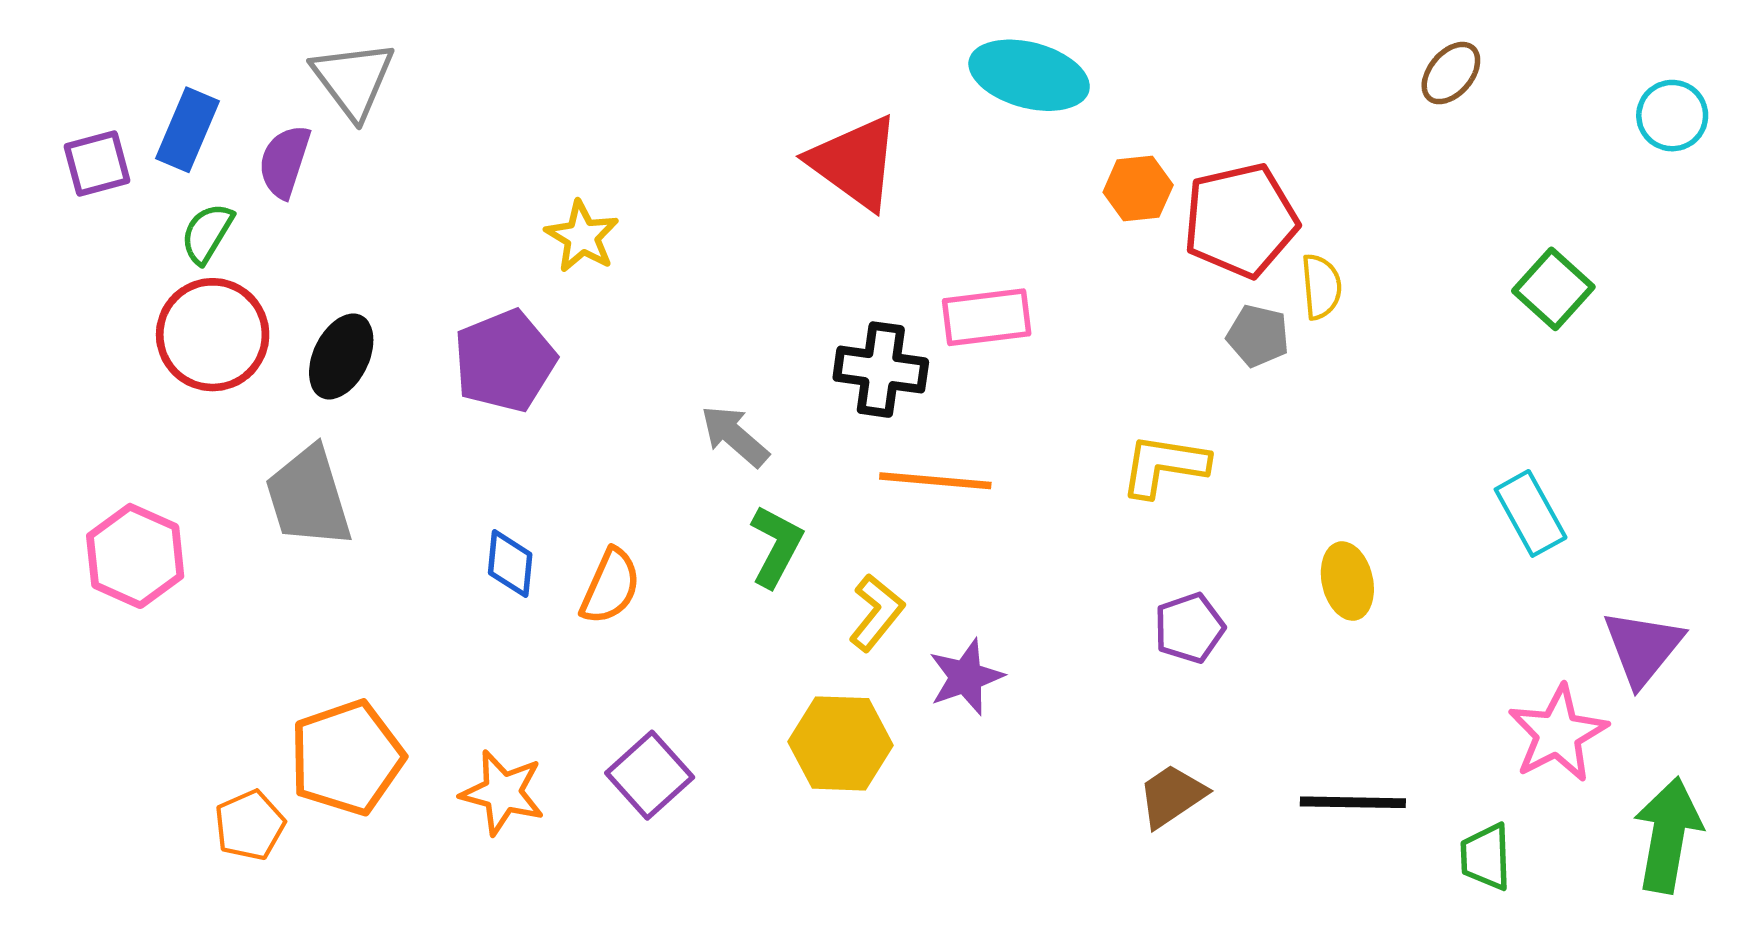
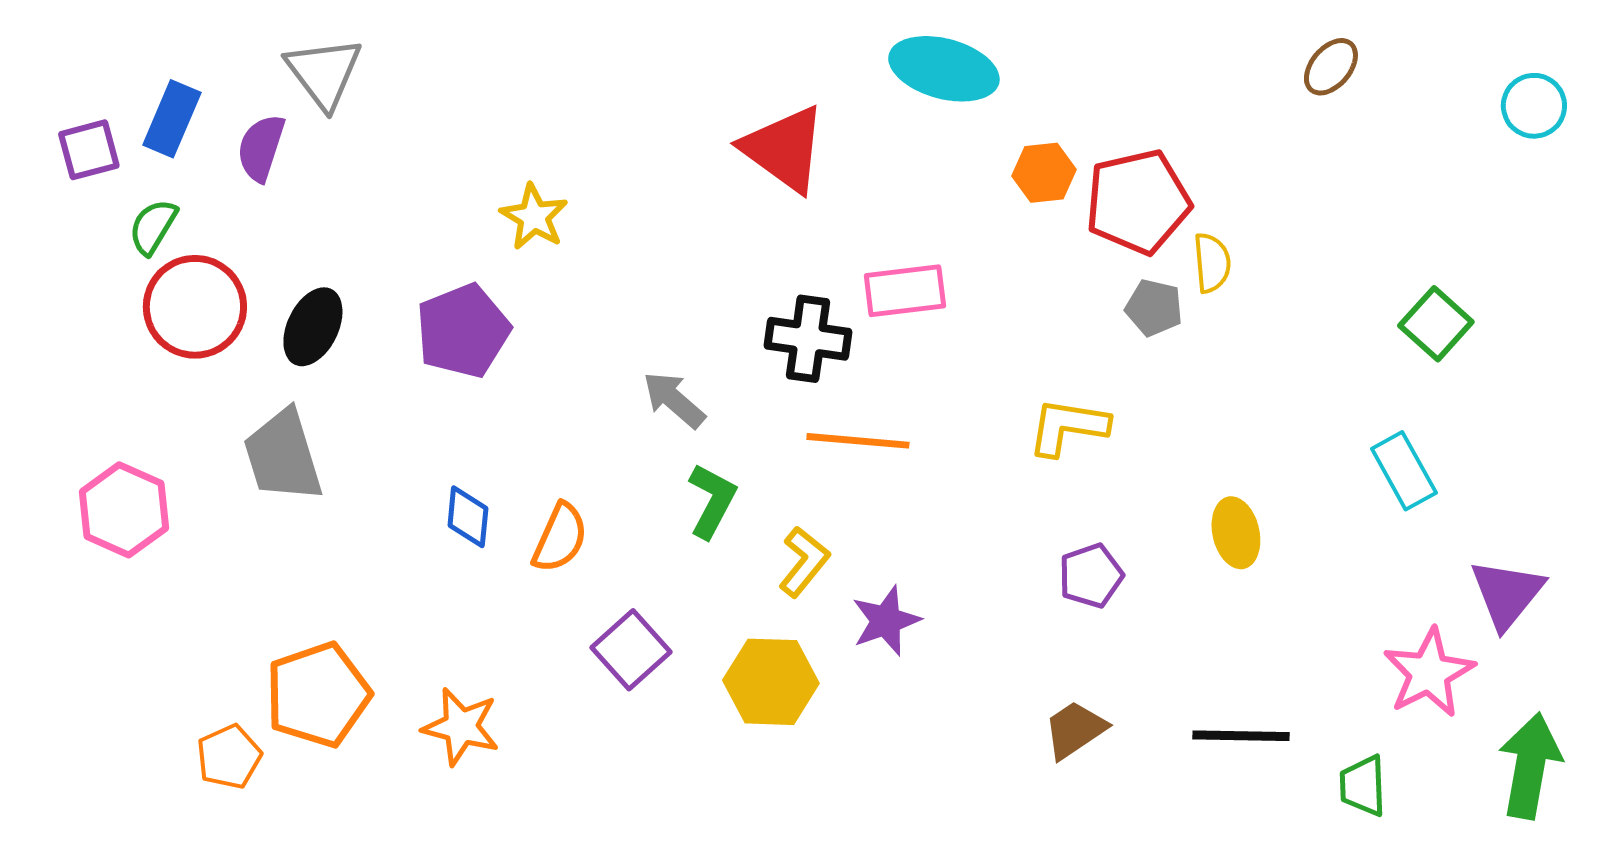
green semicircle: (207, 233) -> (153, 227), moved
green square: (1553, 289) -> (1436, 324), moved
purple square: (650, 775) -> (631, 650), moved

